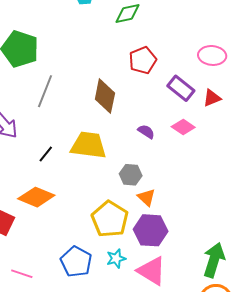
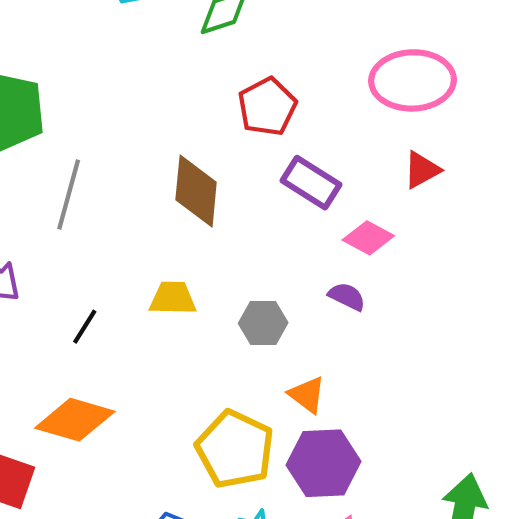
pink ellipse: (212, 55) -> (413, 80), size x1.4
purple rectangle: (181, 88) -> (311, 183), moved
purple semicircle: (146, 132) -> (347, 296), moved
yellow trapezoid: (89, 145) -> (173, 298), size x0.6
gray hexagon: (131, 175) -> (263, 323), moved

